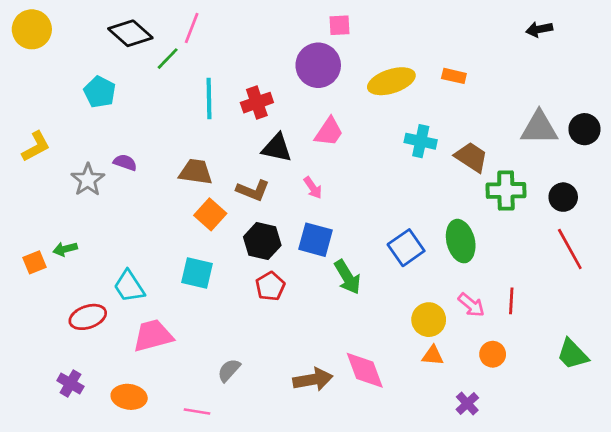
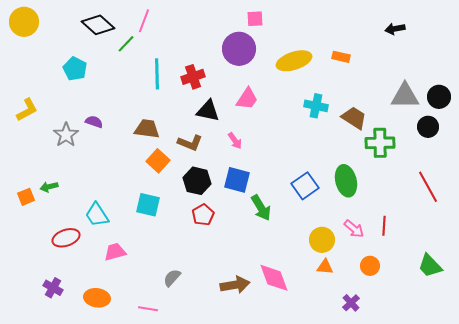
black arrow: (539, 29) -> (395, 29), moved
black circle: (563, 197) -> (428, 127), moved
pink trapezoid: (153, 336) -> (115, 252), size x0.7

